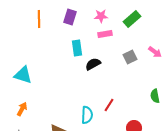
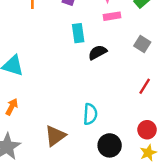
gray square: (130, 57) -> (142, 44), turned -32
red line: (109, 105) -> (145, 86), moved

